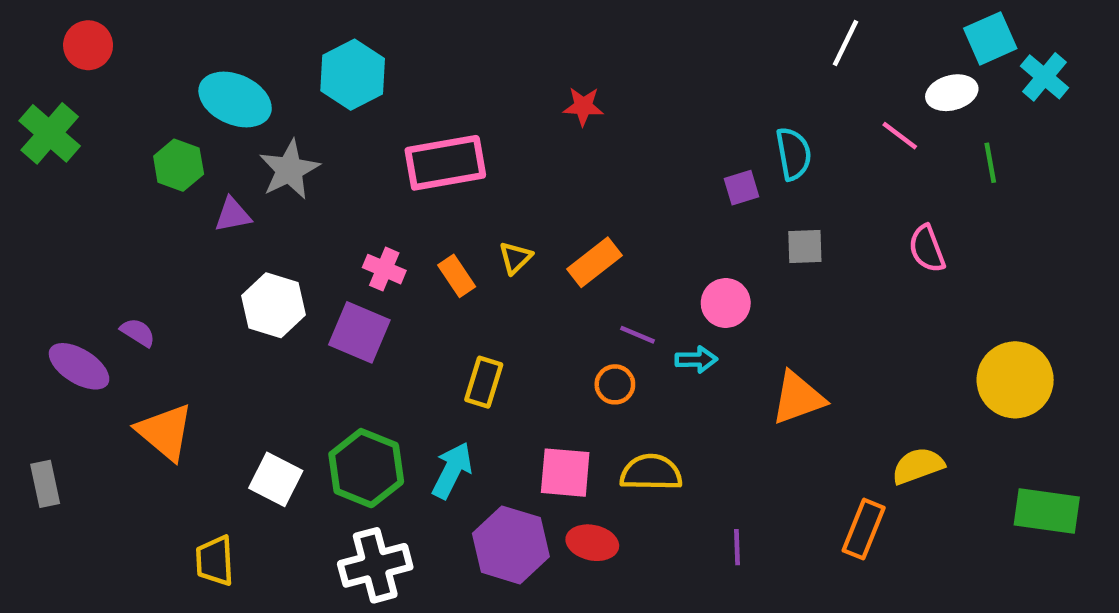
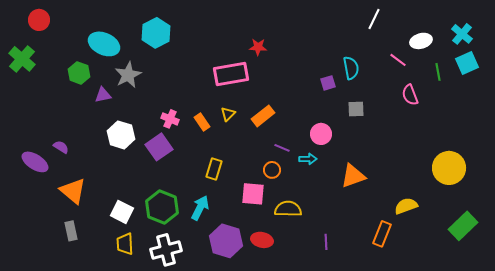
cyan square: (990, 38) -> (467, 63), moved
pink rectangle: (445, 163) -> (231, 74), moved
pink semicircle: (927, 249) -> (410, 95), moved
purple square: (359, 332) -> (159, 147), turned 32
pink square: (565, 473) -> (253, 194), moved
gray rectangle: (45, 484) -> (71, 231), moved
green rectangle: (1047, 511) -> (463, 226), turned -52
yellow trapezoid: (215, 561) -> (125, 244), moved

